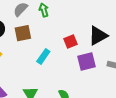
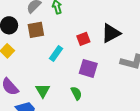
purple square: (86, 62) -> (88, 68), moved, turned 30

